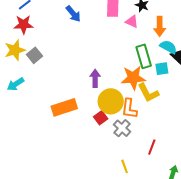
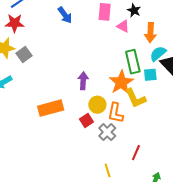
cyan semicircle: (168, 47) -> (158, 54), turned -72
orange star: (133, 78) -> (121, 82), turned -30
yellow circle: (111, 101) -> (97, 105), size x0.7

